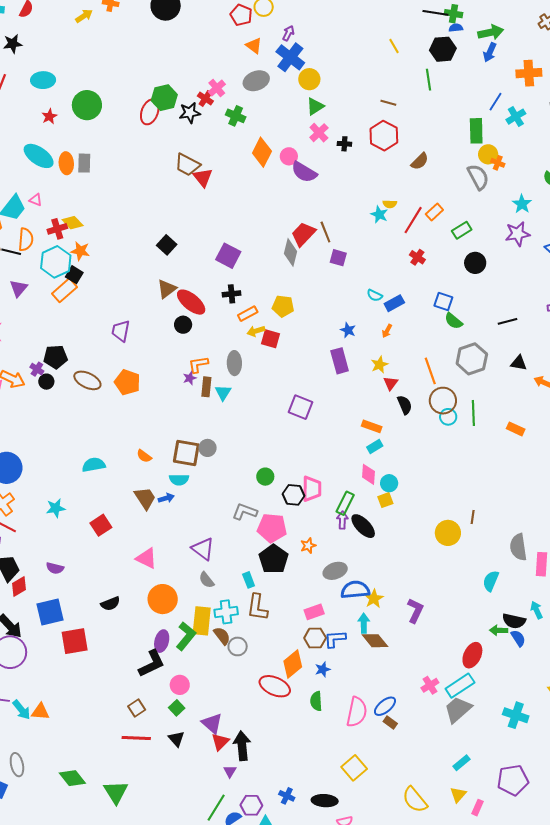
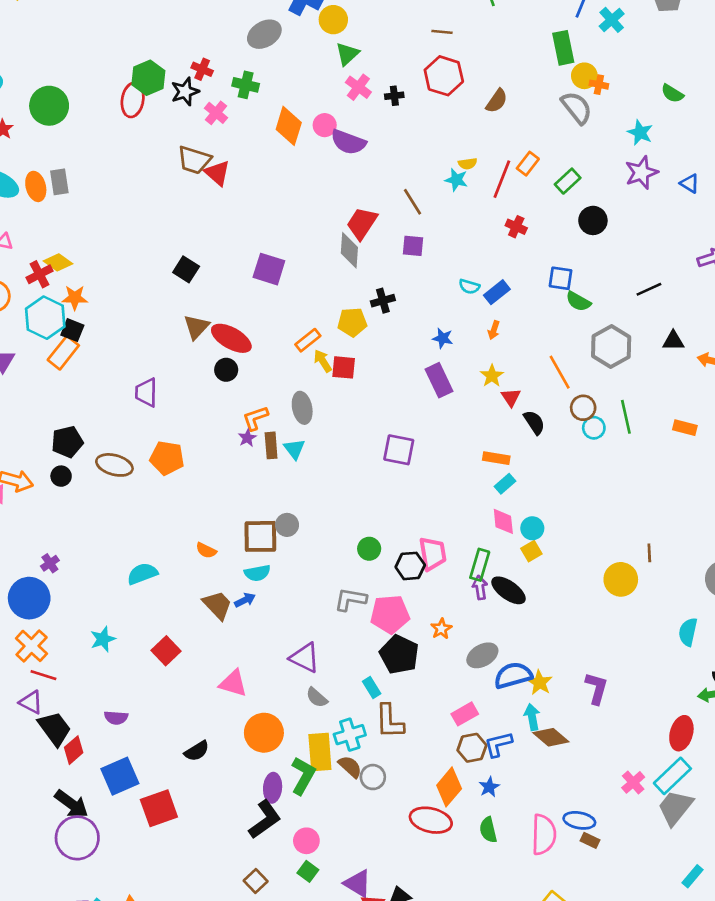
pink cross: (217, 88) -> (216, 113), moved
brown line: (325, 232) -> (412, 202), moved
black cross: (232, 294) -> (383, 301), moved
yellow arrow: (256, 331) -> (323, 361), turned 84
purple cross: (37, 369) -> (50, 563), moved, turned 32
brown circle: (443, 401) -> (583, 408), size x0.7
blue ellipse: (385, 706) -> (579, 820), turned 60

